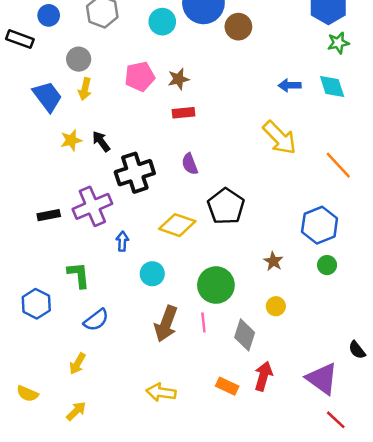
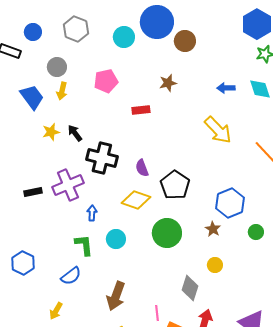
brown star: (178, 79) -> (168, 83), moved
purple semicircle: (190, 164) -> (142, 168), moved
black cross: (135, 173) -> (102, 158), turned 32
blue hexagon: (320, 225) -> (230, 203), moved
green L-shape: (79, 275) -> (84, 245), moved
green circle: (216, 285) -> (167, 233), moved
pink line: (203, 322) -> (157, 313), moved
brown arrow: (166, 324) -> (116, 296), moved

